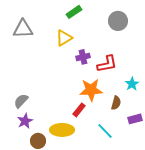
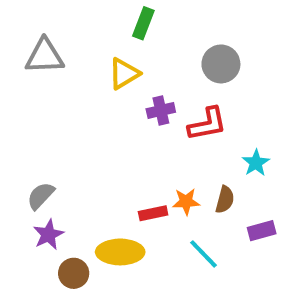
green rectangle: (74, 12) -> (143, 23), turned -35
gray circle: (118, 21) -> (221, 64), moved
orange star: (91, 90) -> (186, 202), moved, size x0.6
red rectangle: (79, 110) -> (153, 213), turned 40

